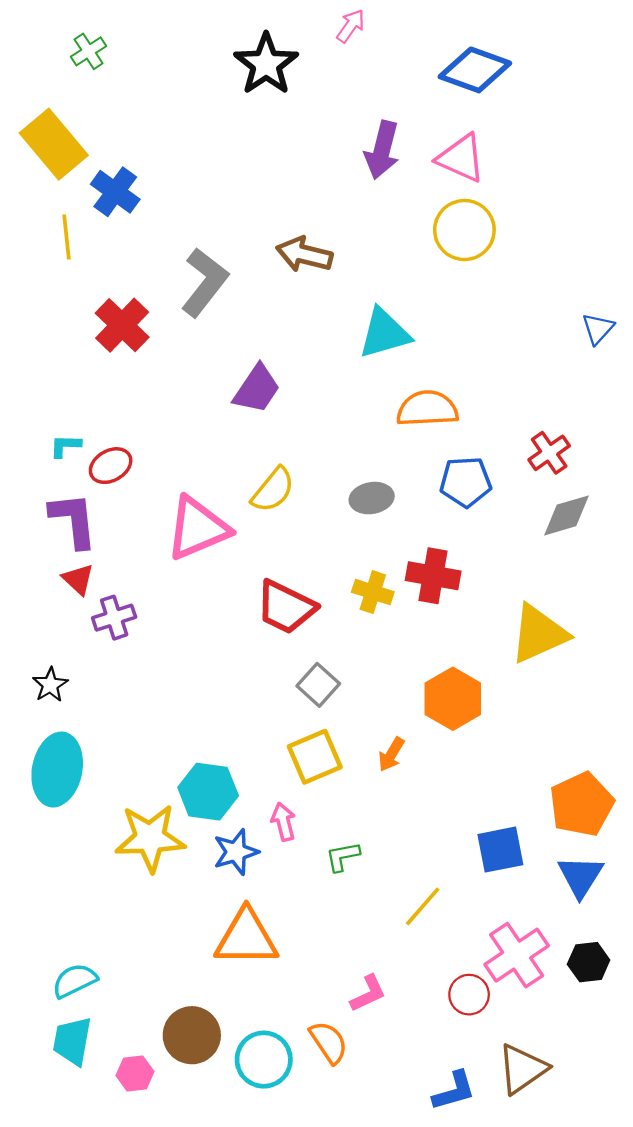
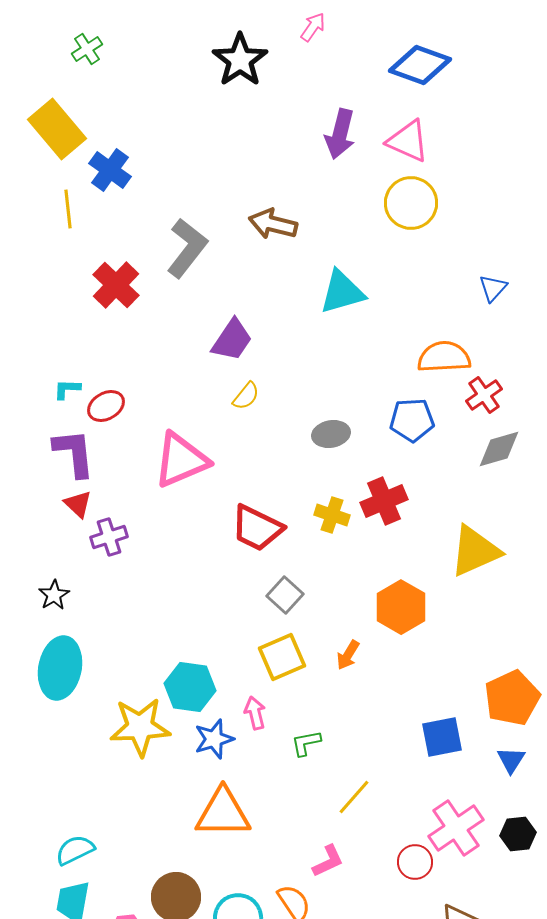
blue triangle: (598, 329) -> (493, 288), moved
orange semicircle: (427, 409) -> (444, 357), moved
yellow semicircle: (273, 490) -> (246, 396), moved, size x0.7
red cross: (433, 576) -> (384, 501), turned -33
blue triangle: (580, 876) -> (511, 760), size x0.7
yellow line: (423, 906) -> (354, 797), moved

